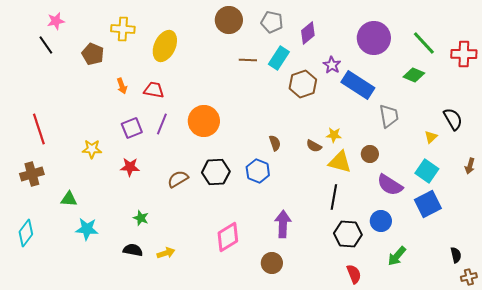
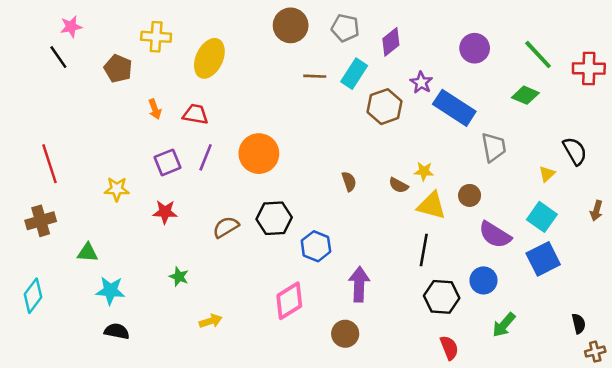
purple circle: (374, 38) -> (475, 48), size x0.7
blue hexagon: (258, 171) -> (316, 246), moved
black semicircle: (133, 250) -> (117, 331), moved

